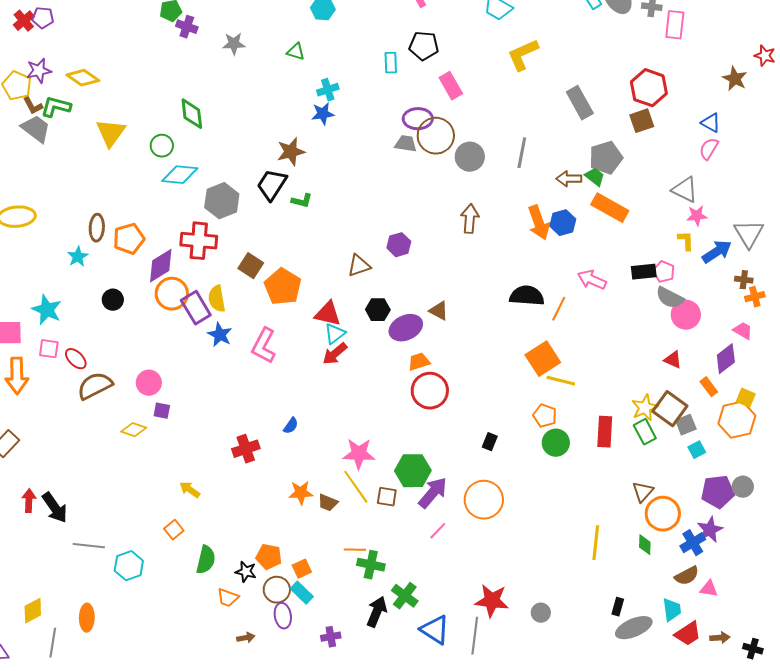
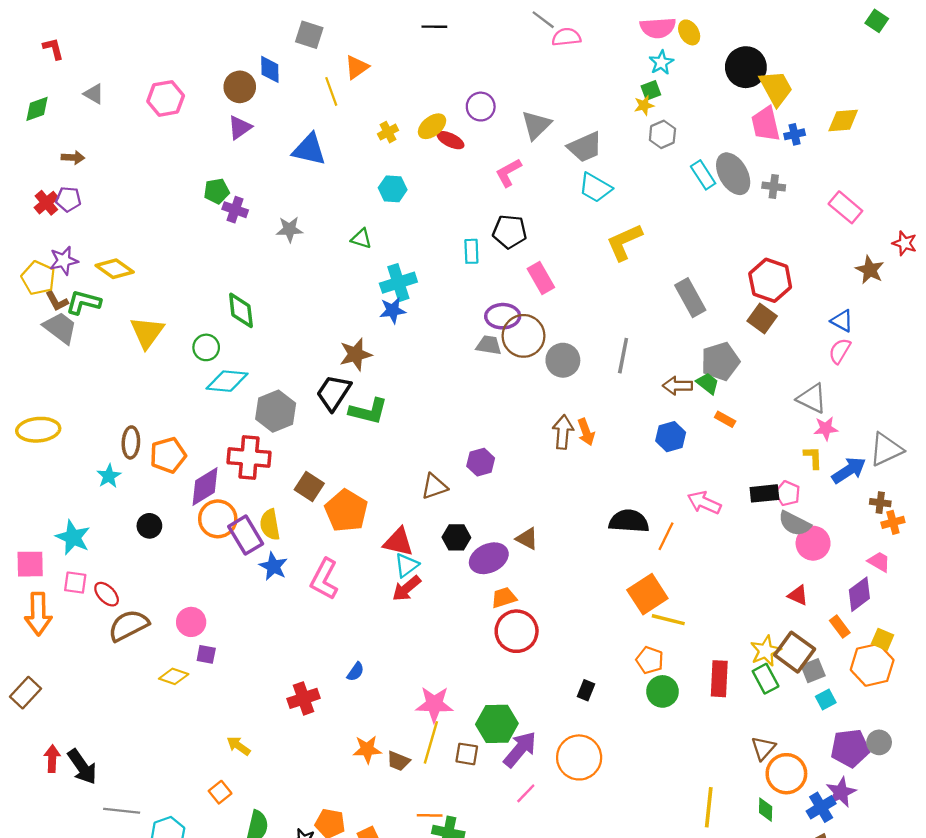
pink rectangle: (675, 25) -> (845, 207), moved, turned -56
cyan cross: (328, 90) -> (398, 283), size x1.4
brown square: (642, 121) -> (762, 319), turned -35
green L-shape: (302, 201) -> (368, 411), size x1.6
orange rectangle: (610, 208) -> (725, 419), size x0.5
orange arrow: (539, 223) -> (586, 432), moved, size x0.7
gray triangle: (749, 234) -> (886, 449), turned 36
yellow line: (356, 487) -> (431, 742), turned 51

